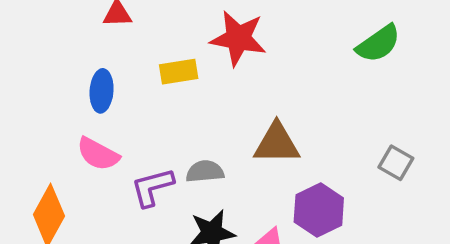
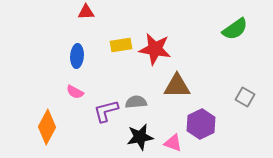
red star: (238, 38) -> (155, 49), moved
pink semicircle: (98, 154) -> (75, 92), size x0.7

